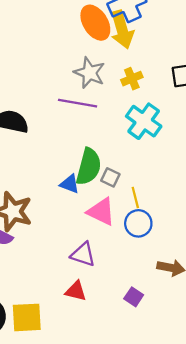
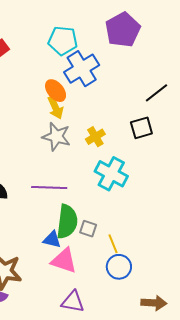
orange ellipse: (95, 23) -> (56, 91), size x0.7
yellow arrow: (122, 30) -> (55, 108), moved, size x0.7
purple line: (78, 103) -> (49, 188), moved
pink triangle: (101, 212) -> (64, 261), moved

